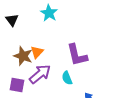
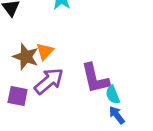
purple L-shape: (77, 55) -> (95, 78), moved
cyan semicircle: (67, 78) -> (113, 95), moved

